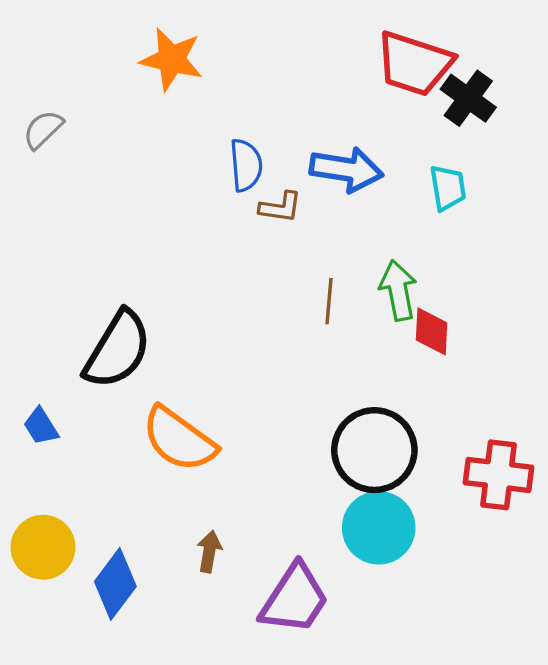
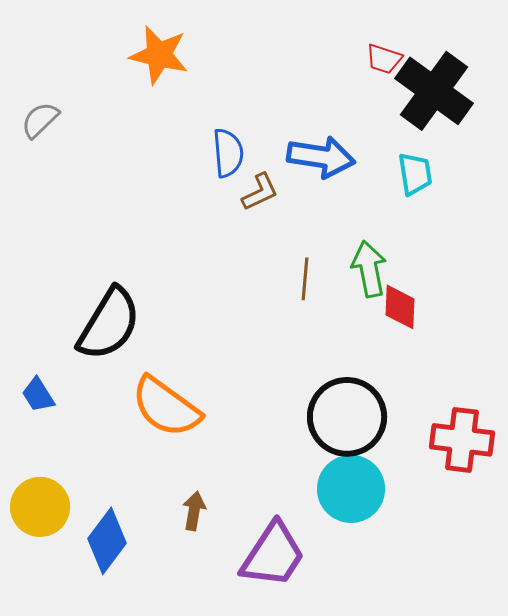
red trapezoid: (414, 64) -> (384, 59), size x0.5
black cross: (468, 98) -> (434, 91), size x1.5
brown L-shape: (280, 207) -> (260, 192), turned -33

